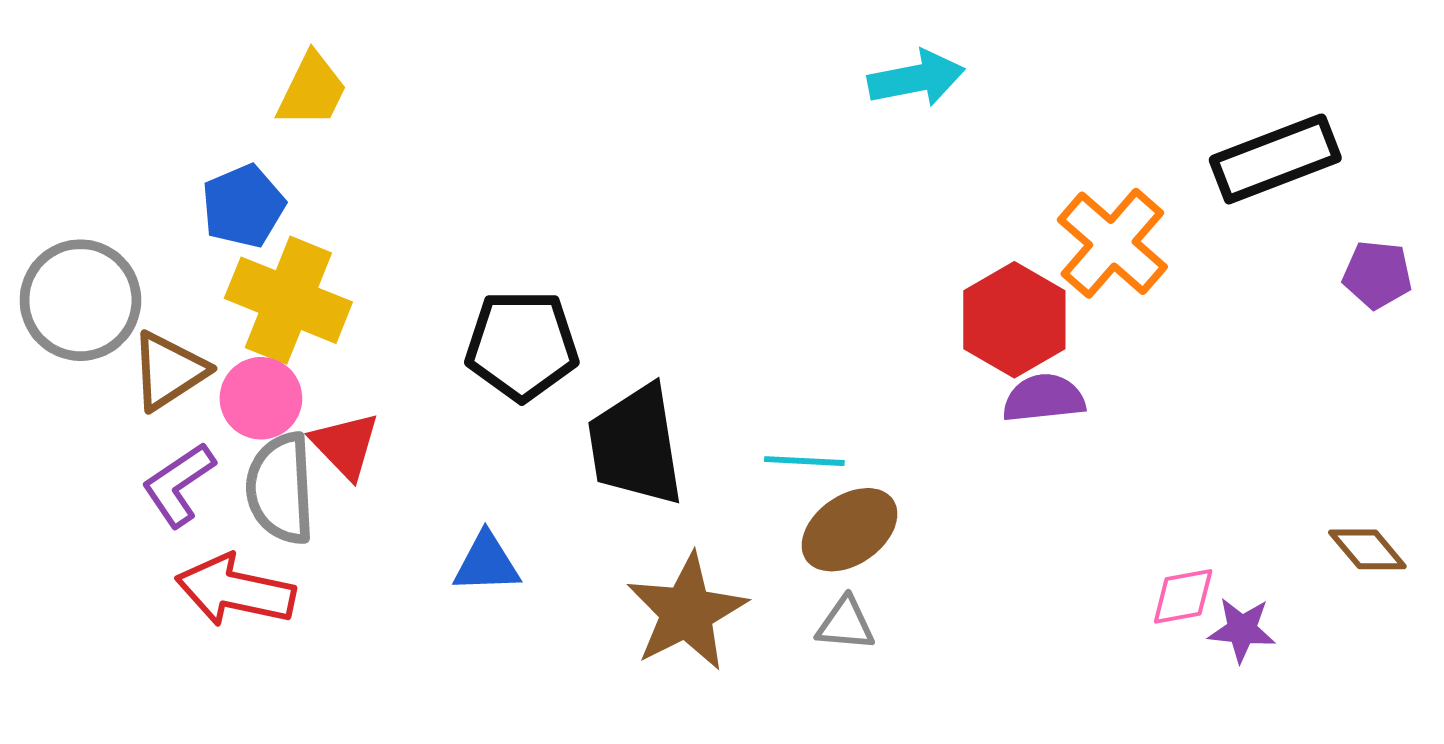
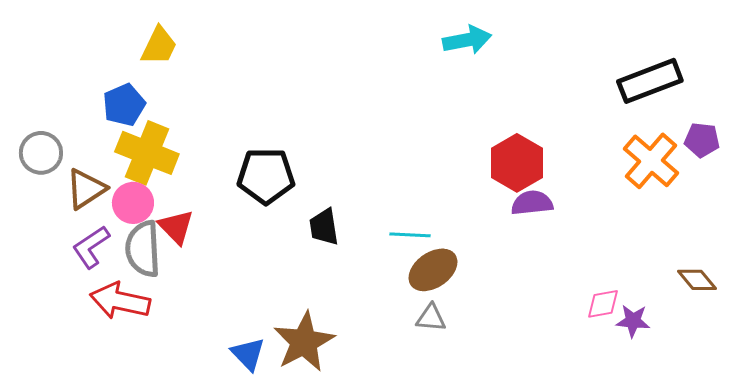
orange cross: (1112, 243) -> (651, 161), moved
gray circle: (80, 300) -> (41, 153), size x0.7
black trapezoid: (636, 445) -> (324, 227), size x0.6
blue triangle: (487, 563) -> (248, 354), moved, turned 48
brown star: (687, 612) -> (304, 342), moved

